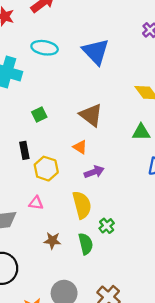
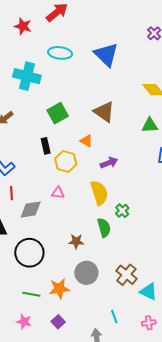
green square: (39, 114) -> (58, 113), size x1.5
orange triangle: (80, 147) -> (86, 141), moved
brown star: (52, 241) -> (76, 241), moved

